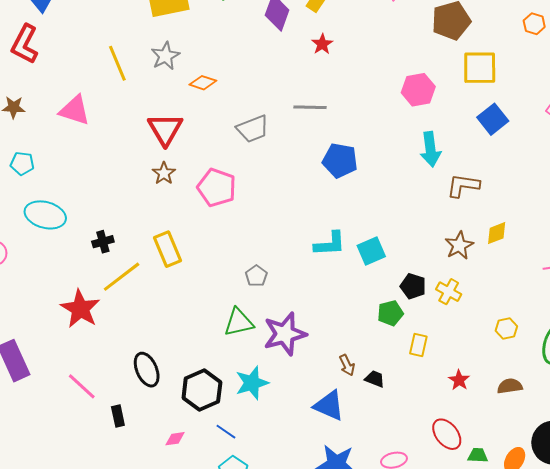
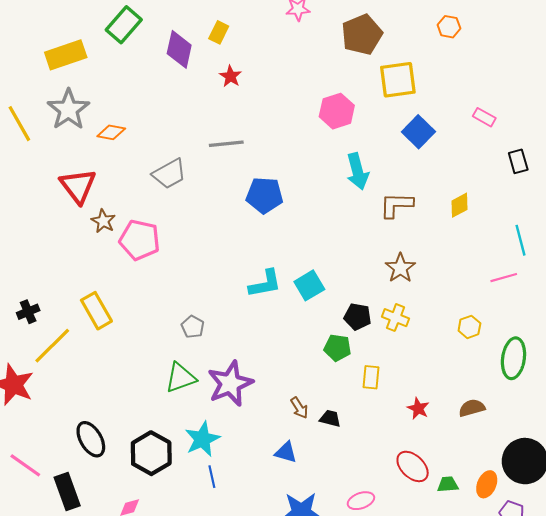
gray star: (165, 56) -> (68, 109), size x1.4
brown star: (164, 173) -> (103, 221), moved
yellow diamond: (497, 233) -> (459, 205), moved
green pentagon: (390, 313) -> (337, 348), turned 30
yellow hexagon: (506, 328) -> (469, 327), moved
blue triangle: (329, 406) -> (286, 452), size x0.7
black rectangle: (118, 416) -> (67, 491), size x1.6
blue line: (226, 432) -> (212, 477), moved, turned 50

